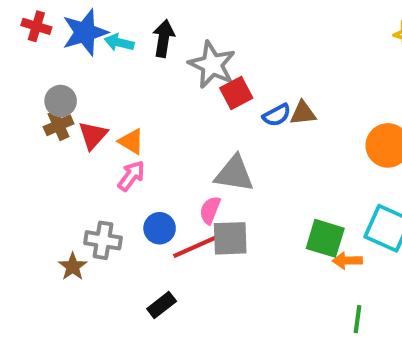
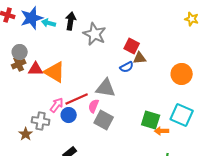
red square: (236, 93) -> (132, 46), moved, turned -35
blue semicircle: (277, 115) -> (127, 67), moved
red triangle: (93, 135) -> (36, 69), turned 49
orange triangle: (131, 141) -> (55, 72), size x1.6
pink arrow: (131, 176) -> (57, 105), moved
gray square: (230, 238) -> (104, 120), turned 30
red line: (196, 246) -> (77, 99), moved

